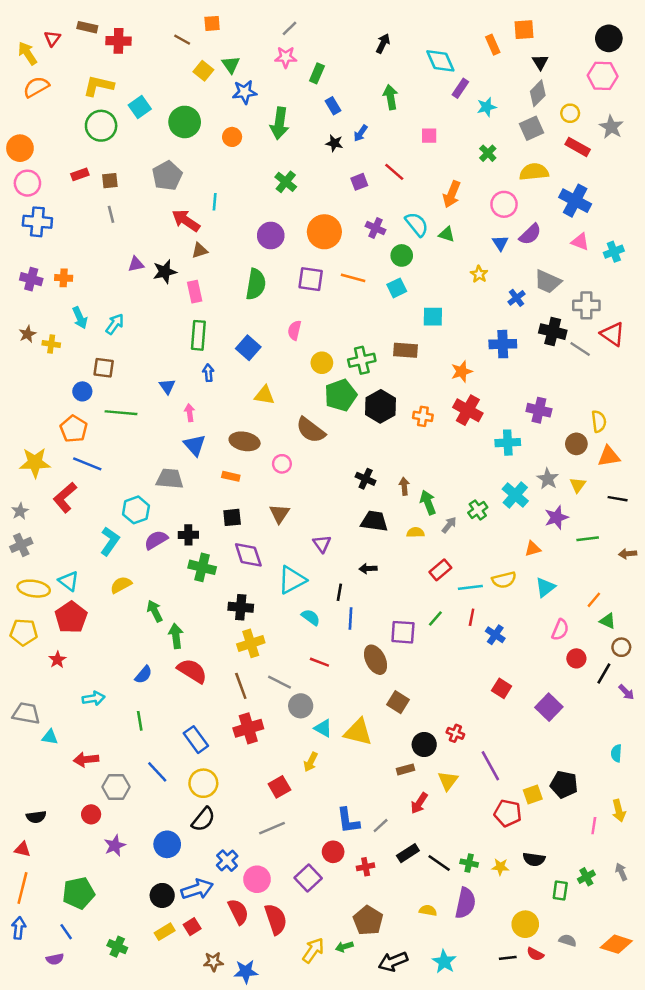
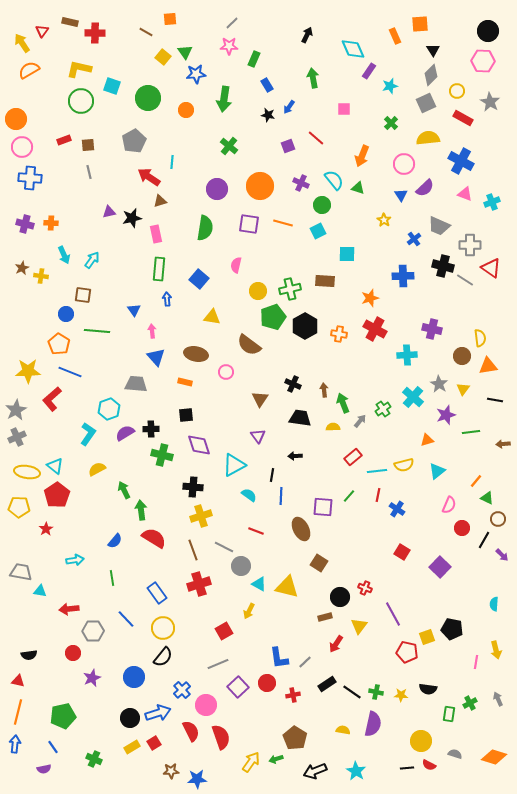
cyan square: (140, 107) -> (112, 86), turned -36
gray star: (20, 511) -> (16, 410), size x1.5
brown triangle: (279, 514) -> (260, 399), moved
purple square: (308, 878) -> (238, 687), moved

